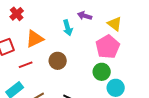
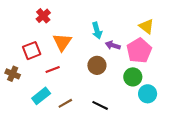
purple arrow: (85, 16) -> (113, 45), moved
orange triangle: (35, 39) -> (62, 42), turned -30
brown circle: (58, 61) -> (97, 65), moved

